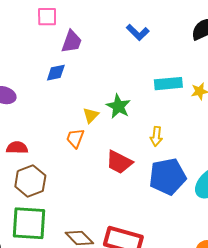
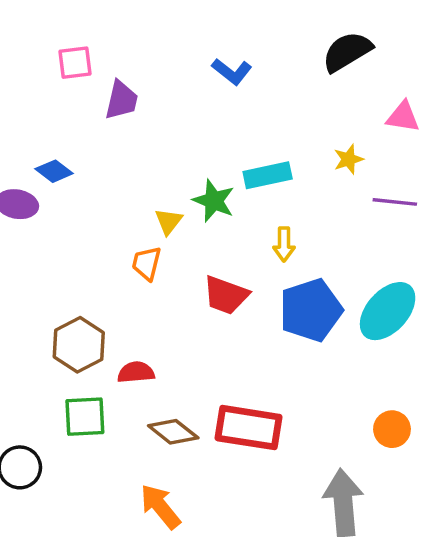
blue diamond: (56, 73) -> (54, 171), moved, turned 55
cyan rectangle: (168, 84) -> (268, 175), moved
red semicircle: (17, 148) -> (136, 372), moved
green square: (29, 223) -> (85, 417), size x0.7

